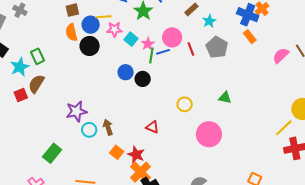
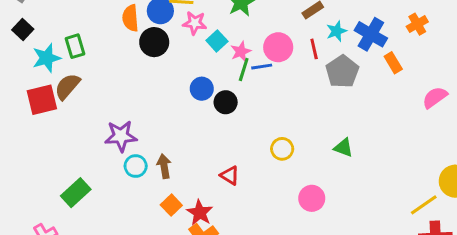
blue cross: (248, 15) -> (371, 34), moved
red line: (191, 49) -> (314, 49), moved
red square: (21, 95) -> (42, 100), size x1.5
pink circle: (209, 134) -> (312, 198), size x0.7

